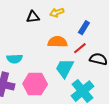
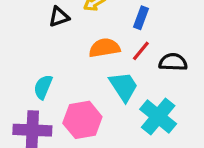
cyan semicircle: (15, 59) -> (43, 87), turned 126
cyan trapezoid: (65, 68) -> (124, 86), turned 130

